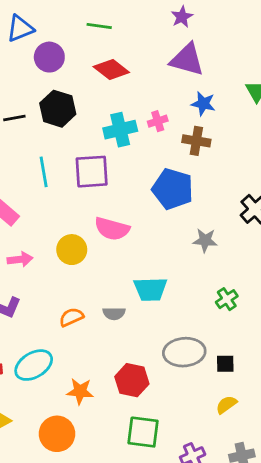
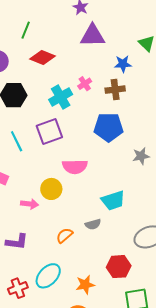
green line: (99, 26) -> (26, 30), turned -60
blue star: (203, 104) -> (123, 64), moved
pink arrow: (20, 259) -> (30, 204), moved, turned 30

